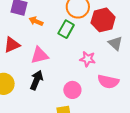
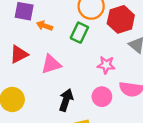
black arrow: (37, 80) -> (66, 100), moved
pink circle: (72, 90) -> (102, 97), moved

